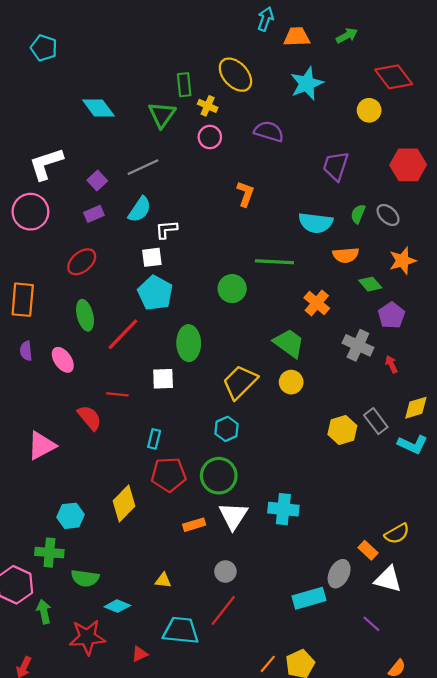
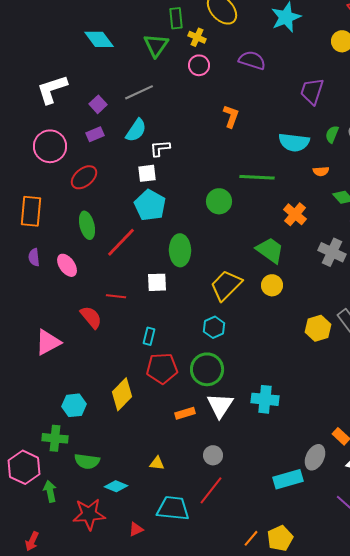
pink circle: (30, 212) -> (50, 146), moved
orange semicircle: (346, 255) -> (321, 171), size x0.7

